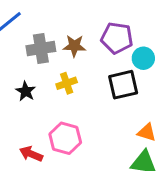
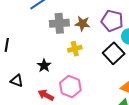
black square: (123, 85) -> (114, 53), turned -35
black star: (26, 91) -> (44, 66), moved

